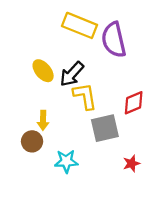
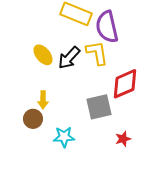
yellow L-shape: (85, 96) -> (97, 53), moved
red diamond: (134, 103) -> (125, 84), size x1.4

